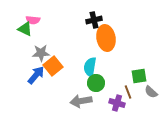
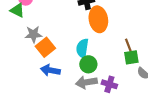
blue arrow: (36, 75) -> (50, 70), moved, turned -120
brown line: (128, 92) -> (128, 45), moved
gray arrow: (81, 101) -> (86, 82), moved

